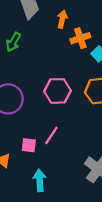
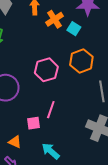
cyan arrow: (40, 180) -> (51, 151), turned -30

